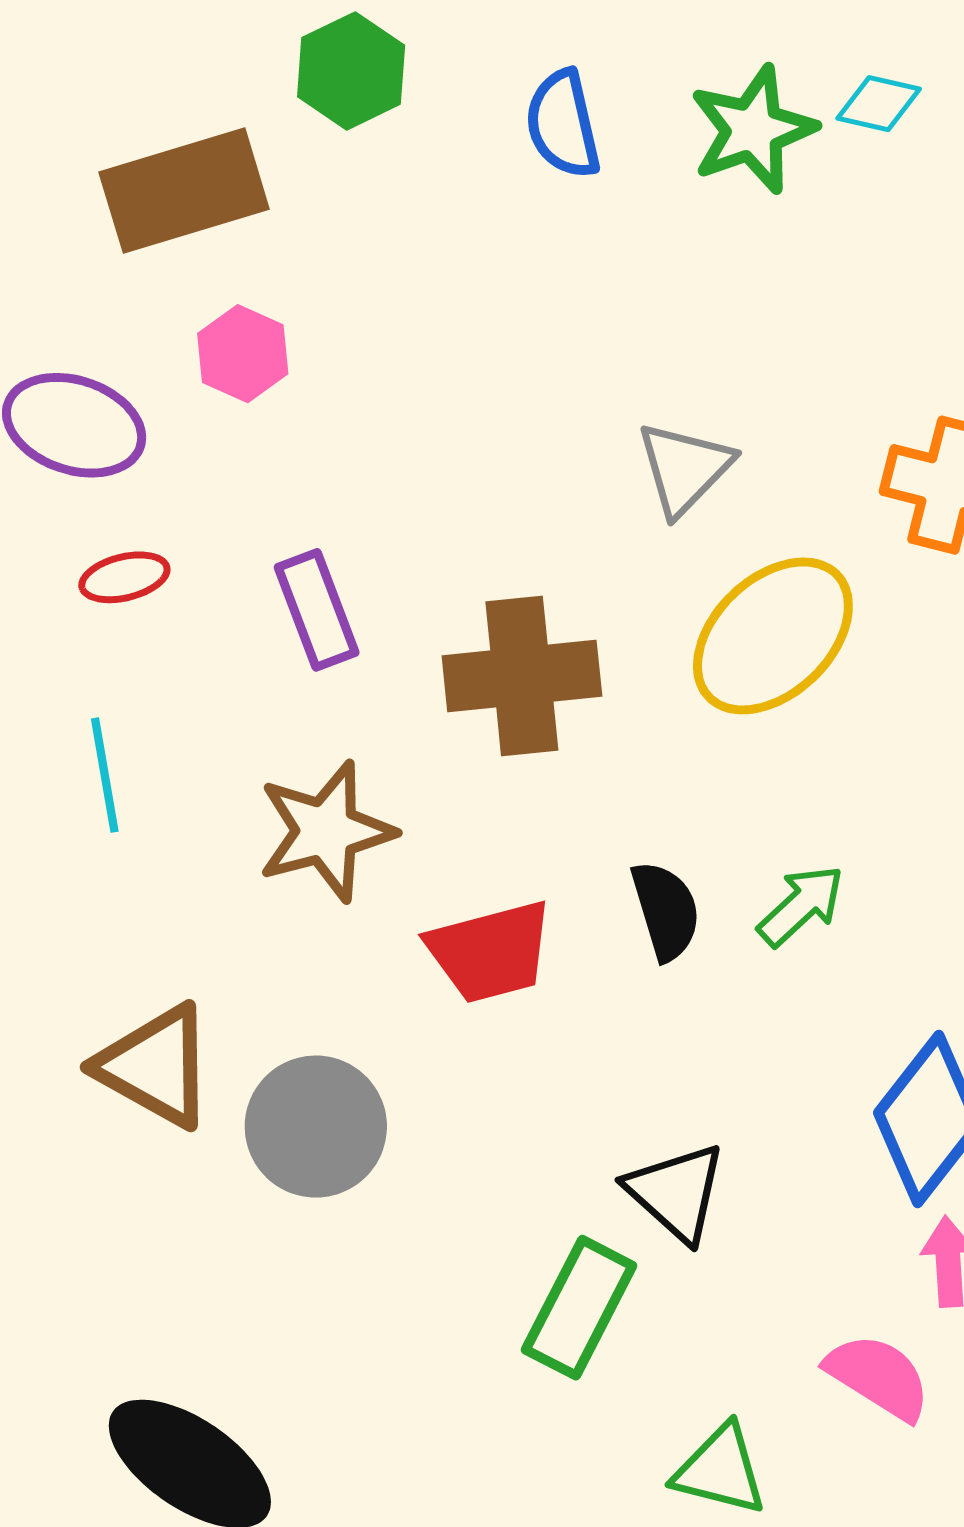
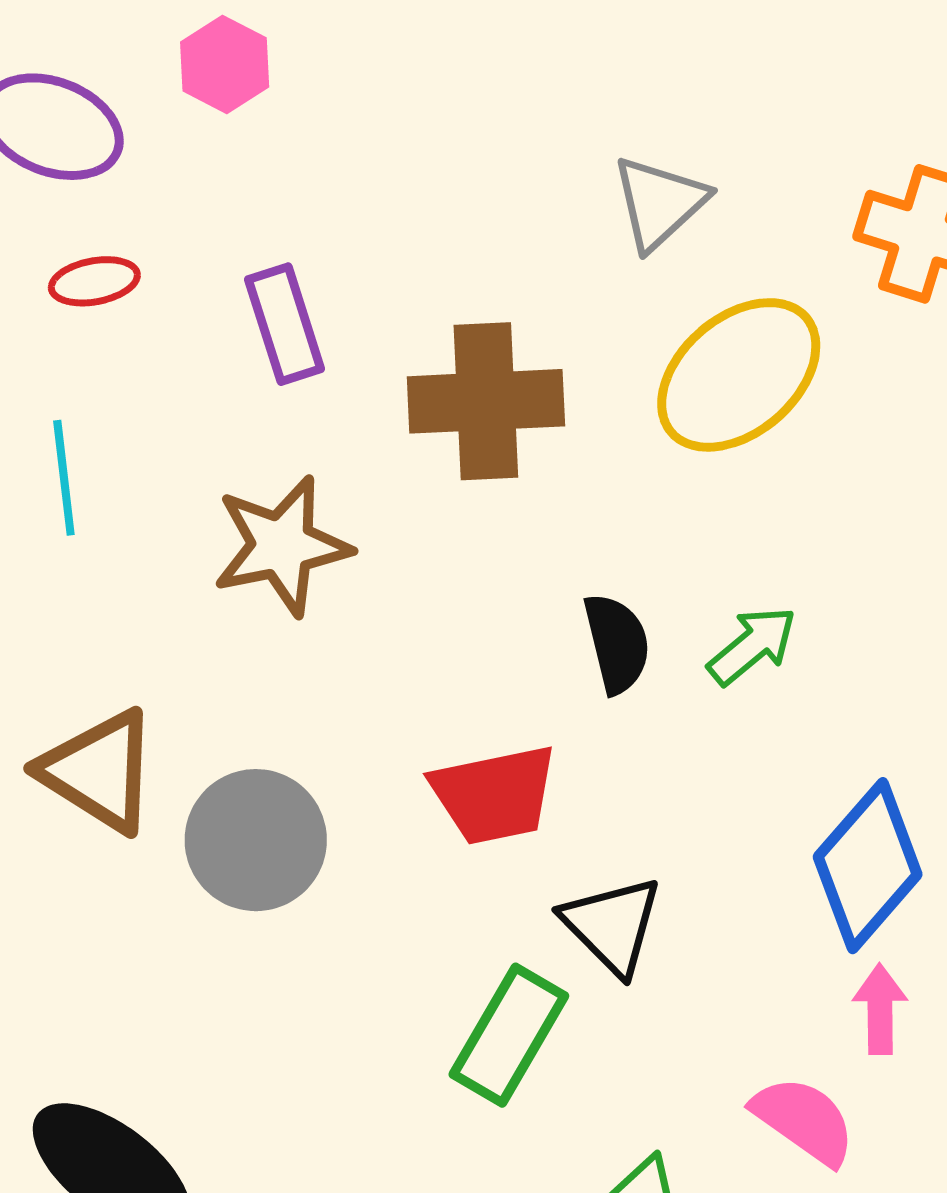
red trapezoid: (490, 952) -> (494, 795), moved

